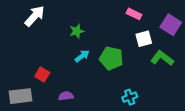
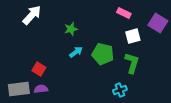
green L-shape: (162, 58) -> (132, 63), moved, turned 70
purple semicircle: (66, 96) -> (41, 89), moved

